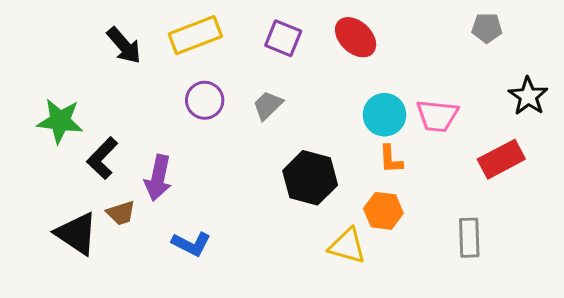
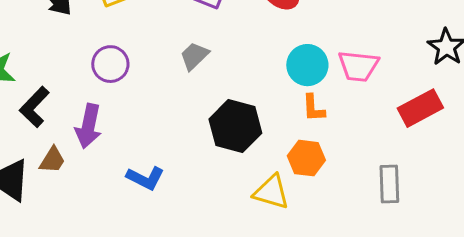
purple circle: (205, 100) -> (110, 64), moved
brown trapezoid: (121, 213) -> (52, 160), turned -40
blue L-shape: (191, 244) -> (145, 178), moved

